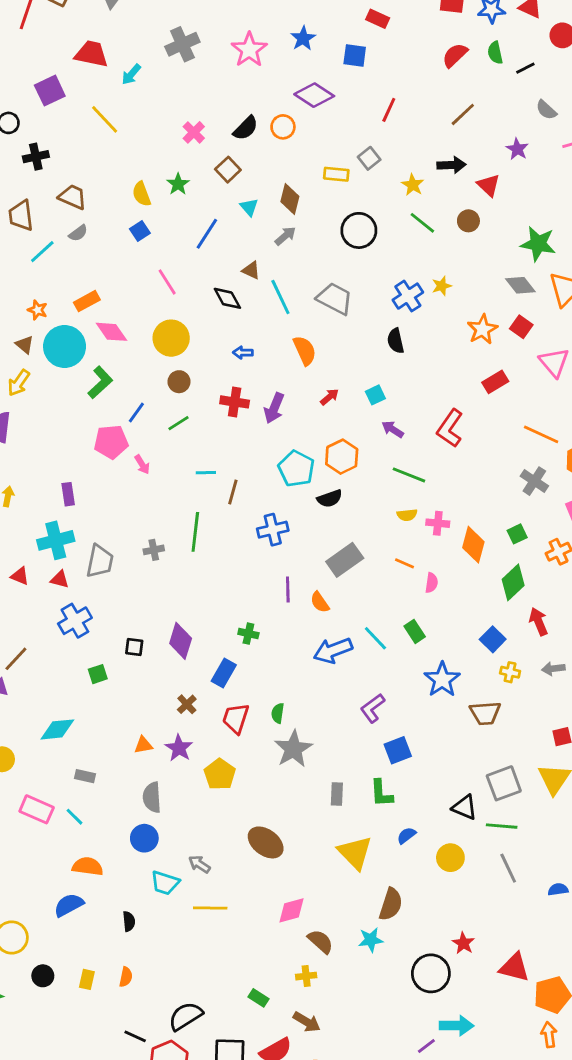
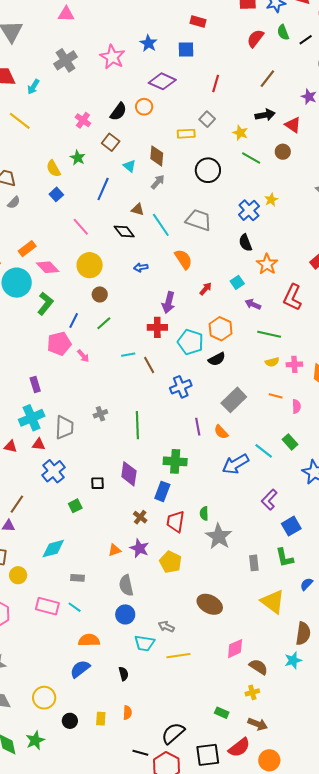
orange star: (482, 329) -> (267, 264), moved
red cross: (235, 402) -> (157, 327), moved
brown line: (233, 492) -> (149, 365), turned -36
green line: (195, 532) -> (137, 425), moved
green cross: (248, 634) -> (175, 461), size x1.6

